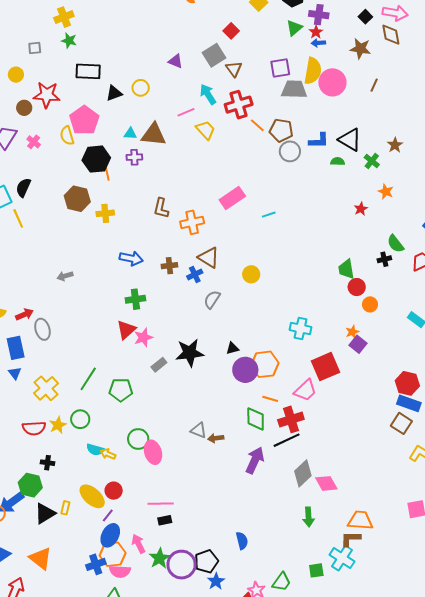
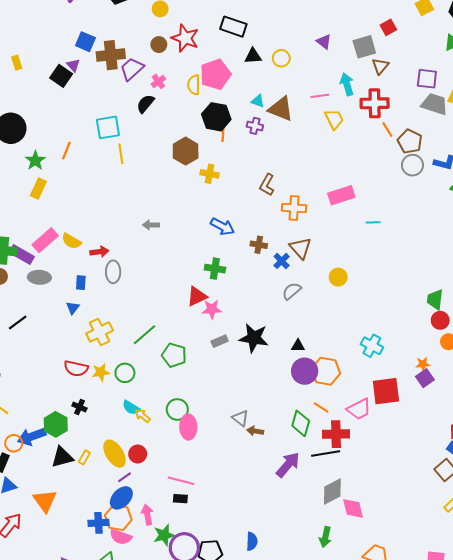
black semicircle: (23, 188) -> (145, 104), moved
blue cross: (195, 274) -> (282, 261), turned -35
blue rectangle: (16, 348) -> (81, 283), size x0.6

